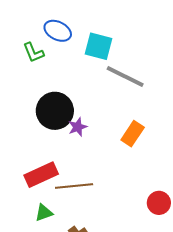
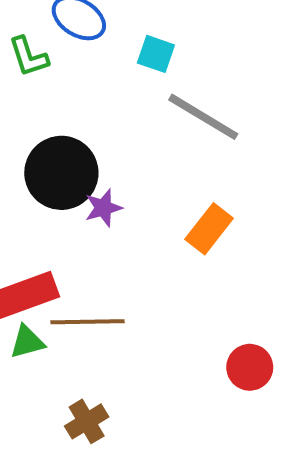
cyan square: (99, 46) -> (156, 54), size x0.7
green triangle: (44, 213) -> (27, 342), moved

